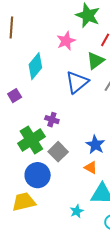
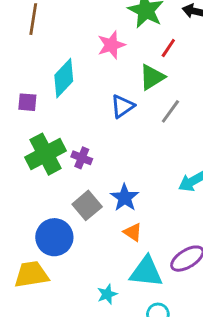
blue triangle: (77, 82) -> (122, 106), size x0.7
purple square: (15, 96) -> (27, 102), moved, turned 32
green cross: (31, 140) -> (45, 154), moved
blue star: (95, 145) -> (125, 198), moved

